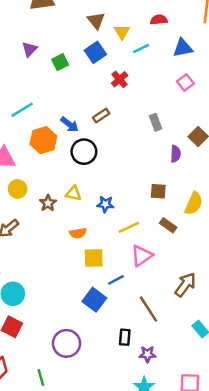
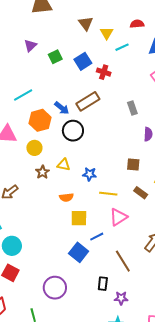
blue square: (95, 52) -> (83, 61), moved
red cross: (120, 79) -> (104, 72), turned -32
brown rectangle: (101, 115) -> (88, 101), size x1.6
yellow circle: (18, 189) -> (34, 148), moved
yellow line: (129, 227) -> (108, 194), turned 30

